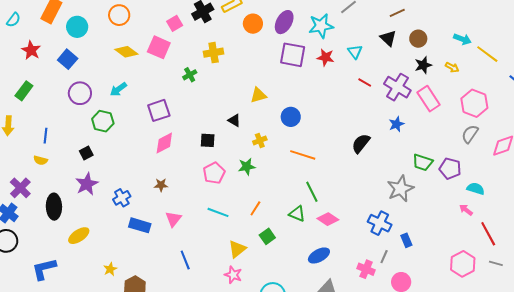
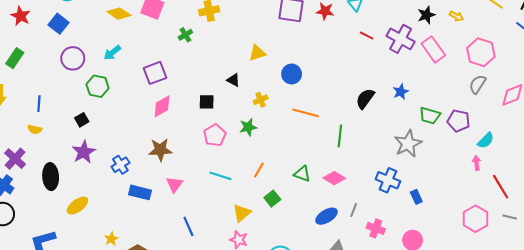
blue star: (396, 124) -> (401, 92), moved
brown star: (161, 185) -> (160, 150), size x1.6
cyan semicircle: (476, 189) -> (486, 140), turned 120
green line: (312, 192) -> (340, 136), moved, turned 35
pink arrow: (466, 210) -> (477, 163), turned 48
gray line: (384, 257) -> (354, 210), moved

